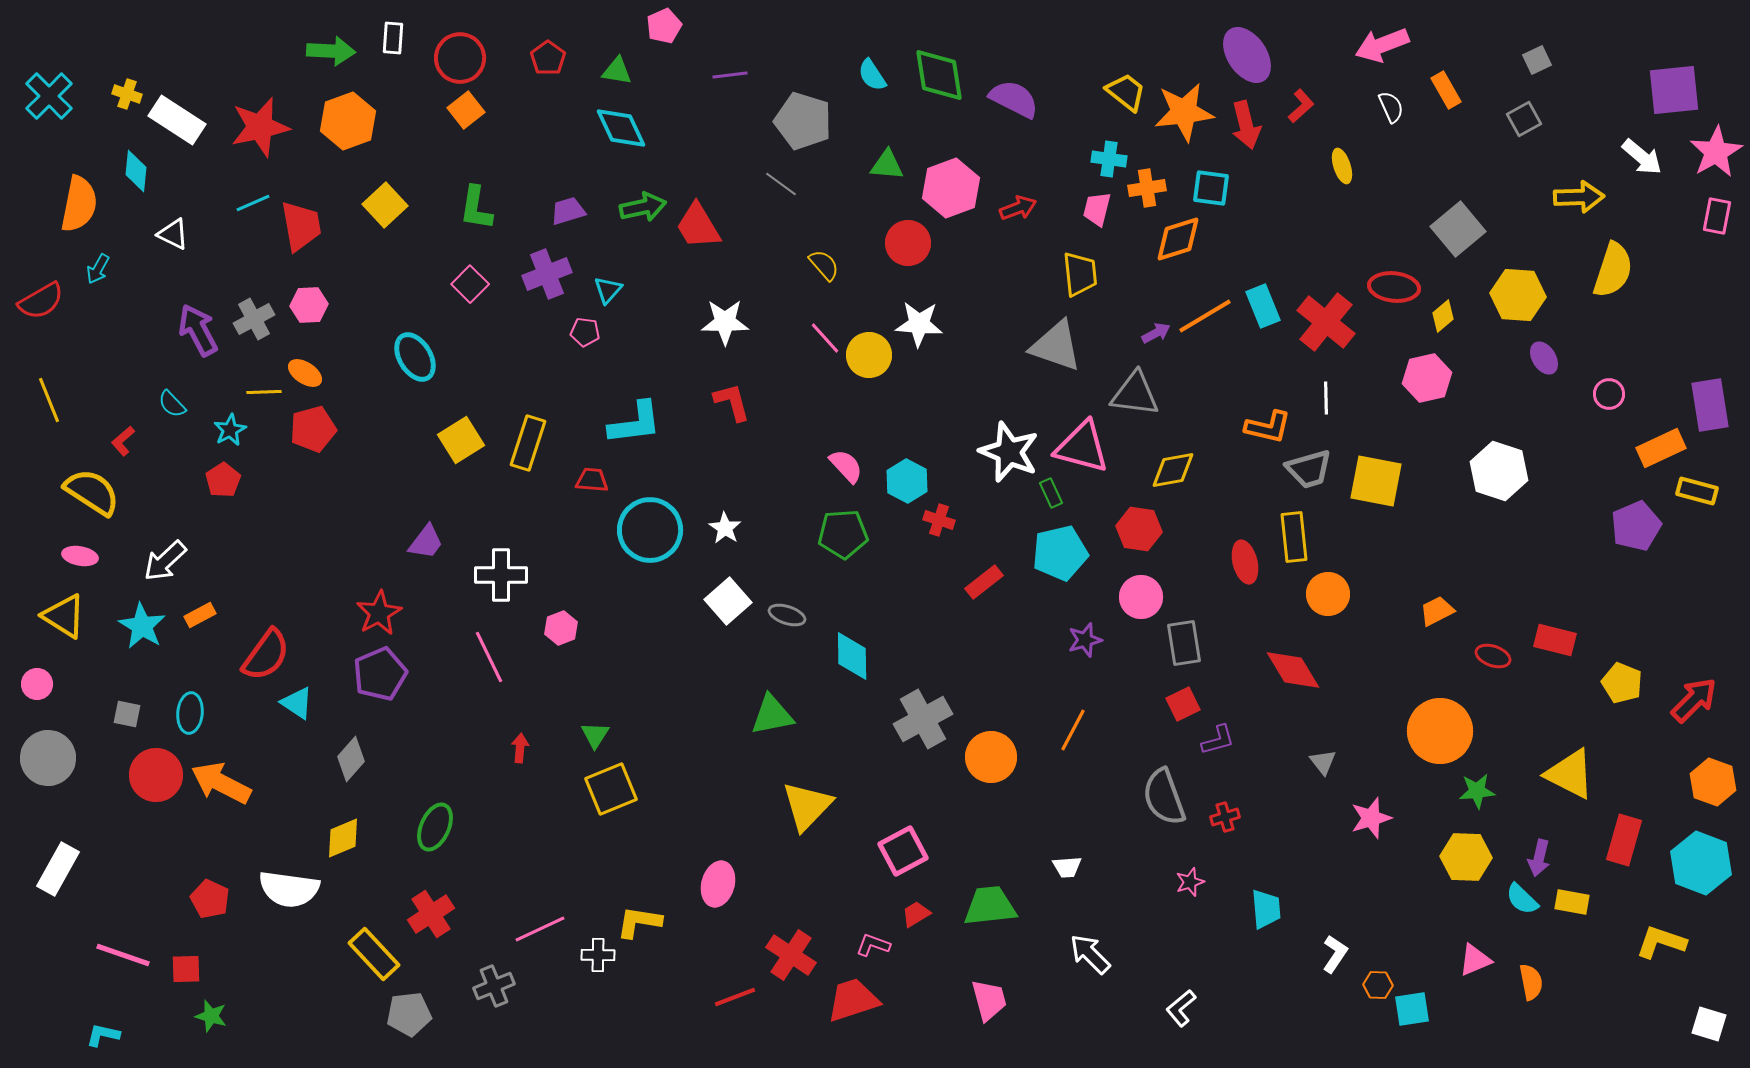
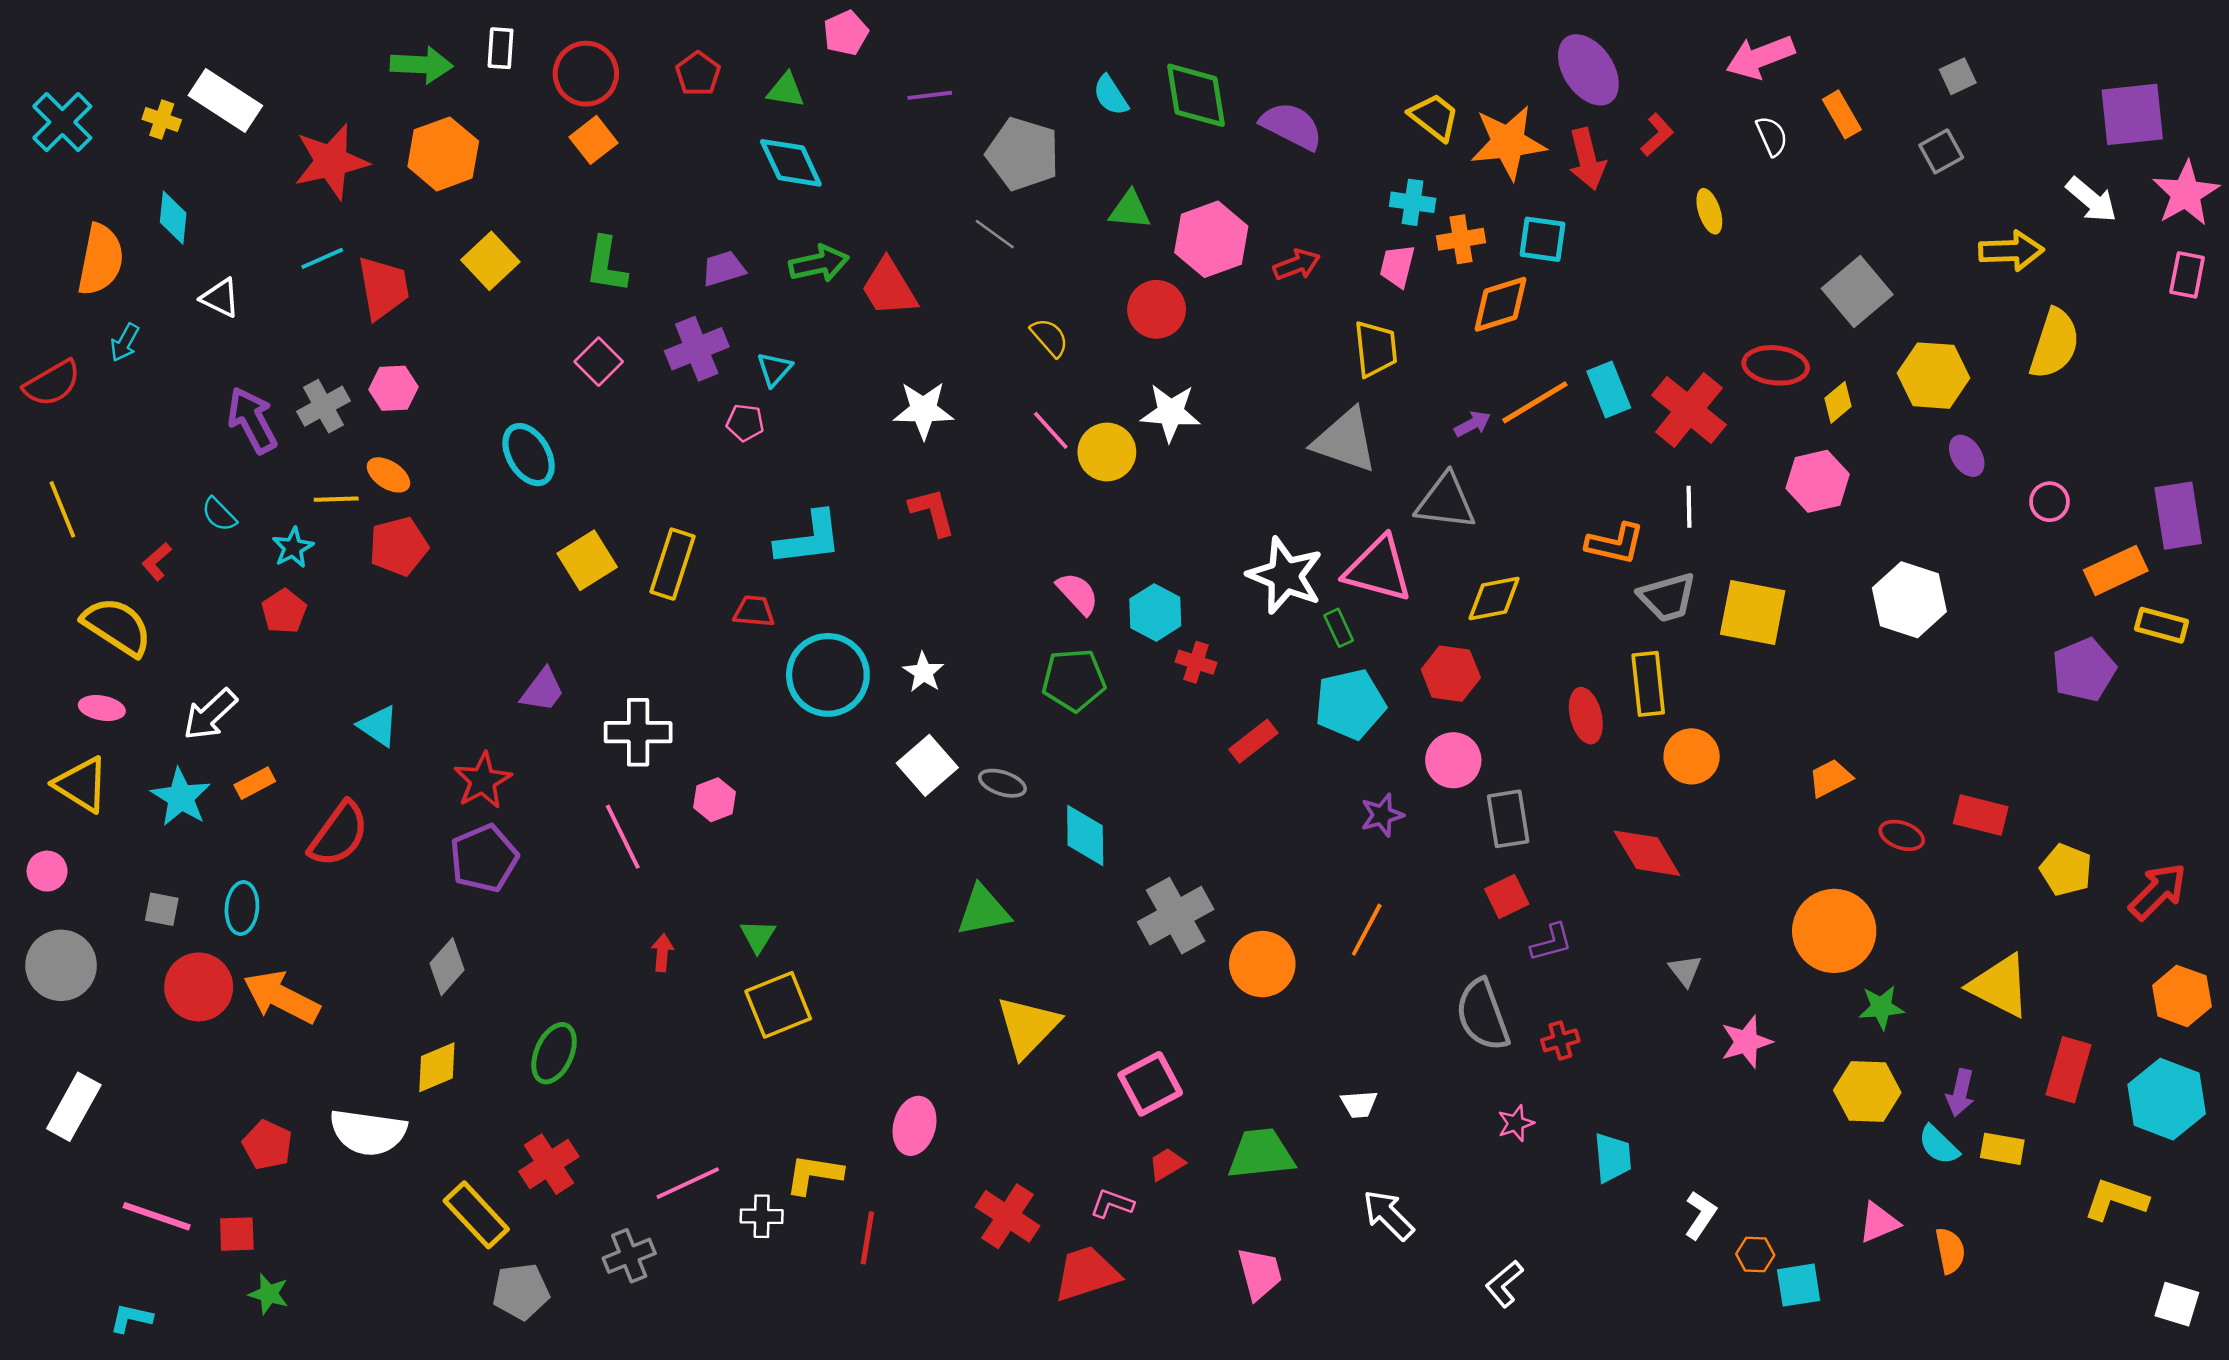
white rectangle: (177, 120) -> (225, 100), moved
cyan triangle: (297, 703) -> (378, 726), moved
red line: (735, 997) -> (867, 1238), moved, turned -60

